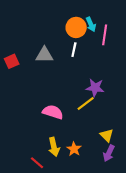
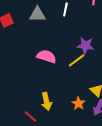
pink semicircle: (53, 112) -> (46, 56), moved
orange star: (74, 149) -> (78, 103), moved

